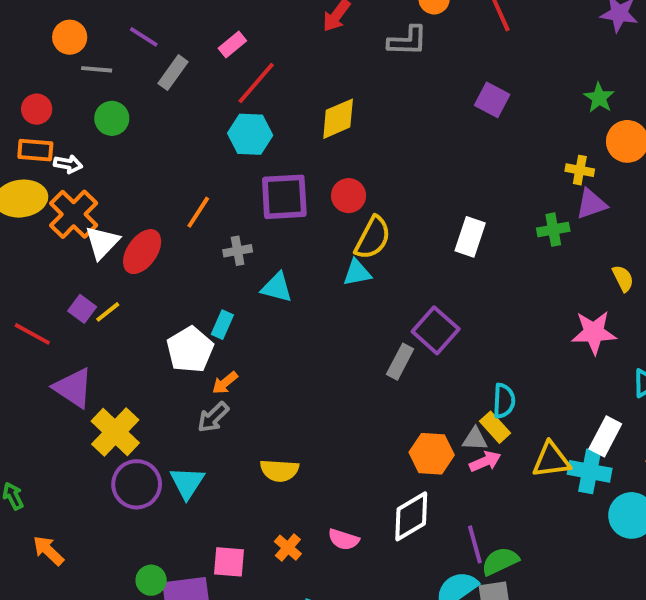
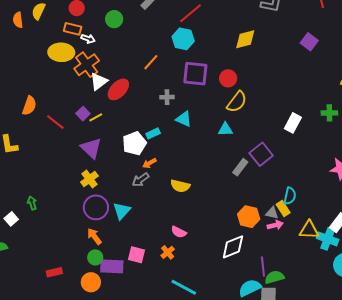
yellow diamond: (338, 119) -> (245, 39), moved
orange line: (198, 212) -> (151, 62), moved
white rectangle: (470, 237) -> (293, 123), moved
cyan triangle: (357, 273) -> (225, 129), moved
cyan rectangle: (222, 325) -> (153, 133), turned 32
purple triangle: (73, 388) -> (91, 148), moved
yellow cross: (115, 432) -> (89, 179), size x0.7
yellow semicircle: (279, 470) -> (180, 186), moved
pink semicircle: (344, 539) -> (179, 232), moved
orange arrow: (48, 551) -> (94, 236), moved

